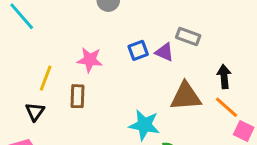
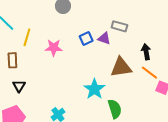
yellow line: (46, 78) -> (27, 37), moved
brown rectangle: (77, 96) -> (12, 60), moved
cyan star: (144, 125) -> (94, 89), turned 30

